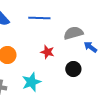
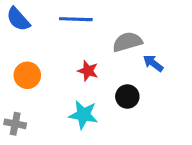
cyan star: (31, 82) -> (83, 115), moved, turned 30

